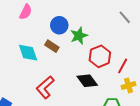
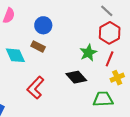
green star: (79, 36) -> (88, 53), moved
red hexagon: (100, 56) -> (110, 33), moved

